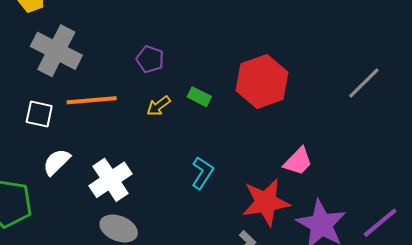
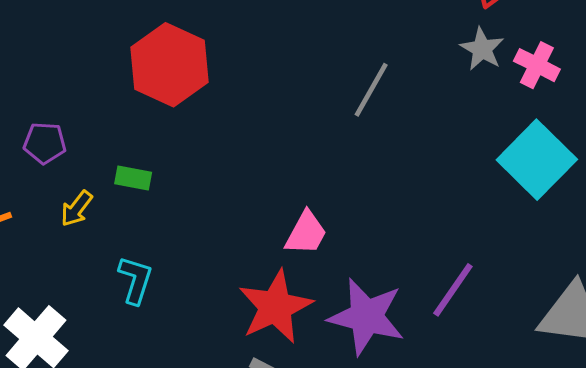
red hexagon: (262, 81) -> (169, 65), moved
cyan L-shape: (202, 173) -> (135, 280), moved

